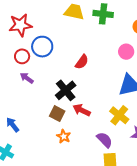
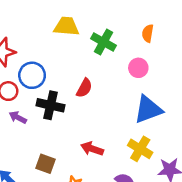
green cross: (103, 14) -> (104, 42), moved, turned 30
black cross: (66, 90) -> (50, 105), moved, turned -30
brown square: (57, 114) -> (45, 164), moved

